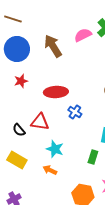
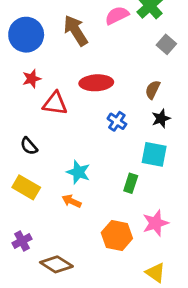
red ellipse: (56, 92) -> (96, 83), moved
blue cross: (75, 112) -> (117, 121), moved
red triangle: (40, 122) -> (55, 103), moved

